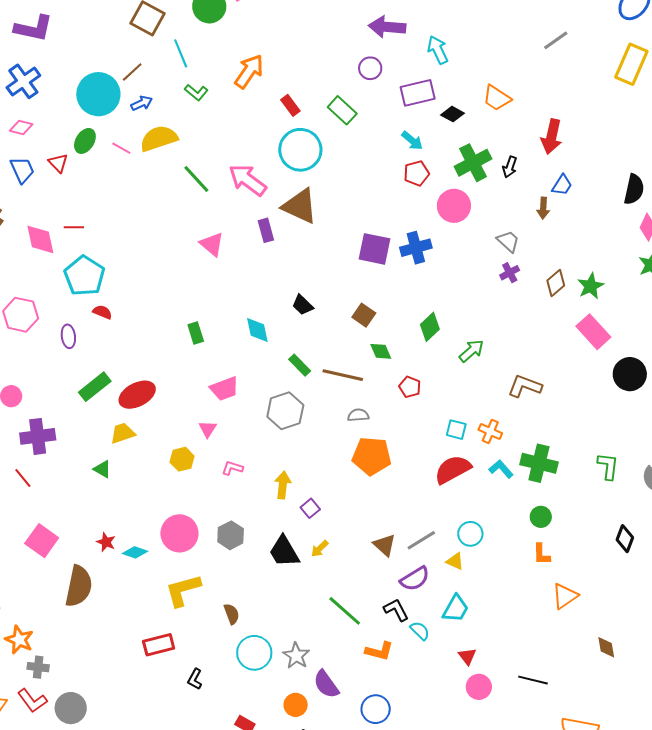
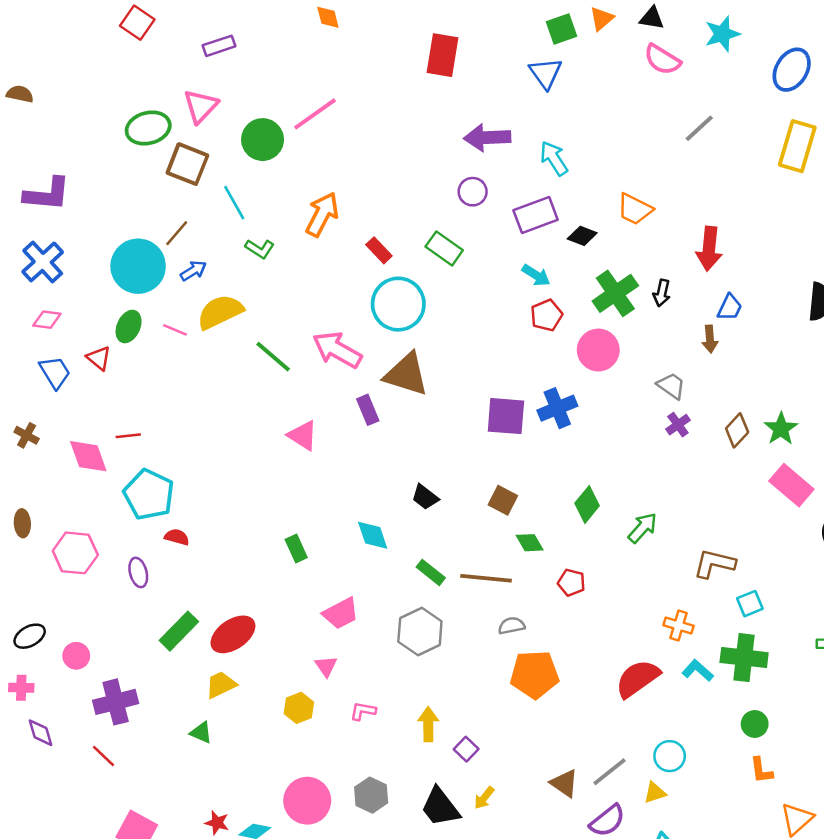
cyan square: (456, 430) -> (750, 604), moved, turned -30
yellow triangle: (455, 561) -> (655, 793), turned -36

